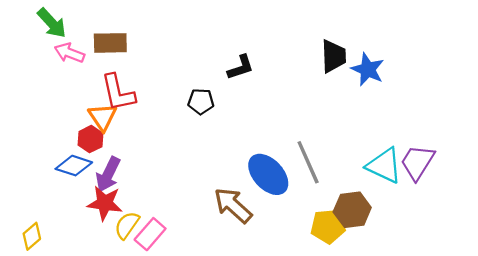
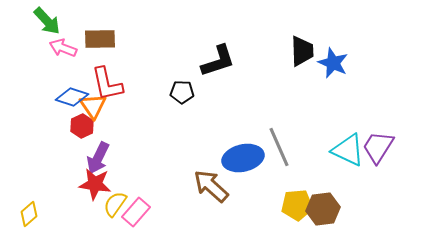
black L-shape: (241, 67) -> (218, 61), size x1.4
blue diamond: (74, 166) -> (72, 97), moved
blue ellipse: (268, 174) -> (243, 158), turned -60
brown hexagon: (352, 210) -> (323, 209), moved

